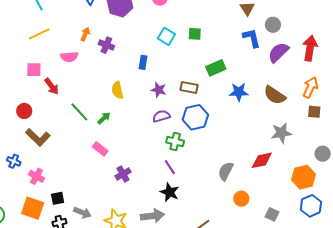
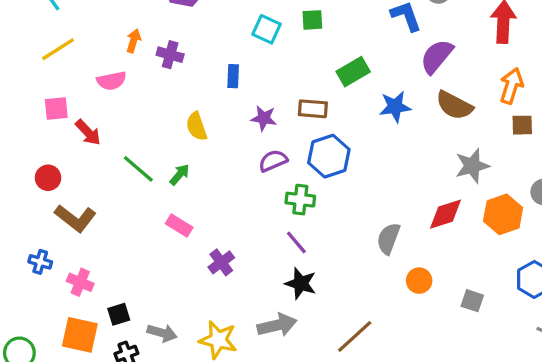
purple semicircle: (278, 52) -> (437, 56), moved
orange hexagon: (303, 177) -> (503, 214), moved

